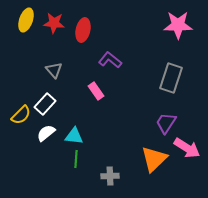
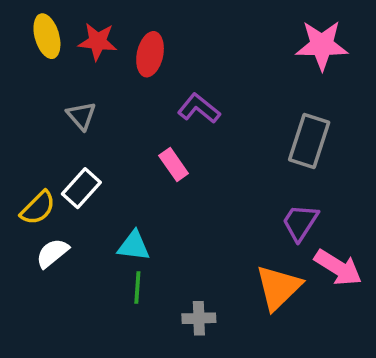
yellow ellipse: (26, 20) -> (47, 36), turned -35
gray triangle: (54, 70) -> (81, 116), moved
white semicircle: (46, 133) -> (52, 253), moved

